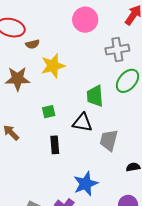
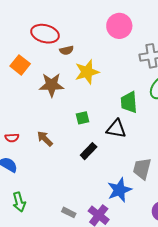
gray trapezoid: (109, 140) -> (142, 169), moved
black rectangle: (55, 145) -> (89, 151), turned 48

